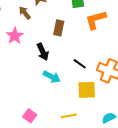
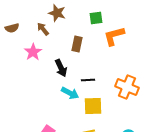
black line: (80, 64) -> (88, 80), moved, turned -40
yellow square: (87, 90) -> (93, 106), moved

